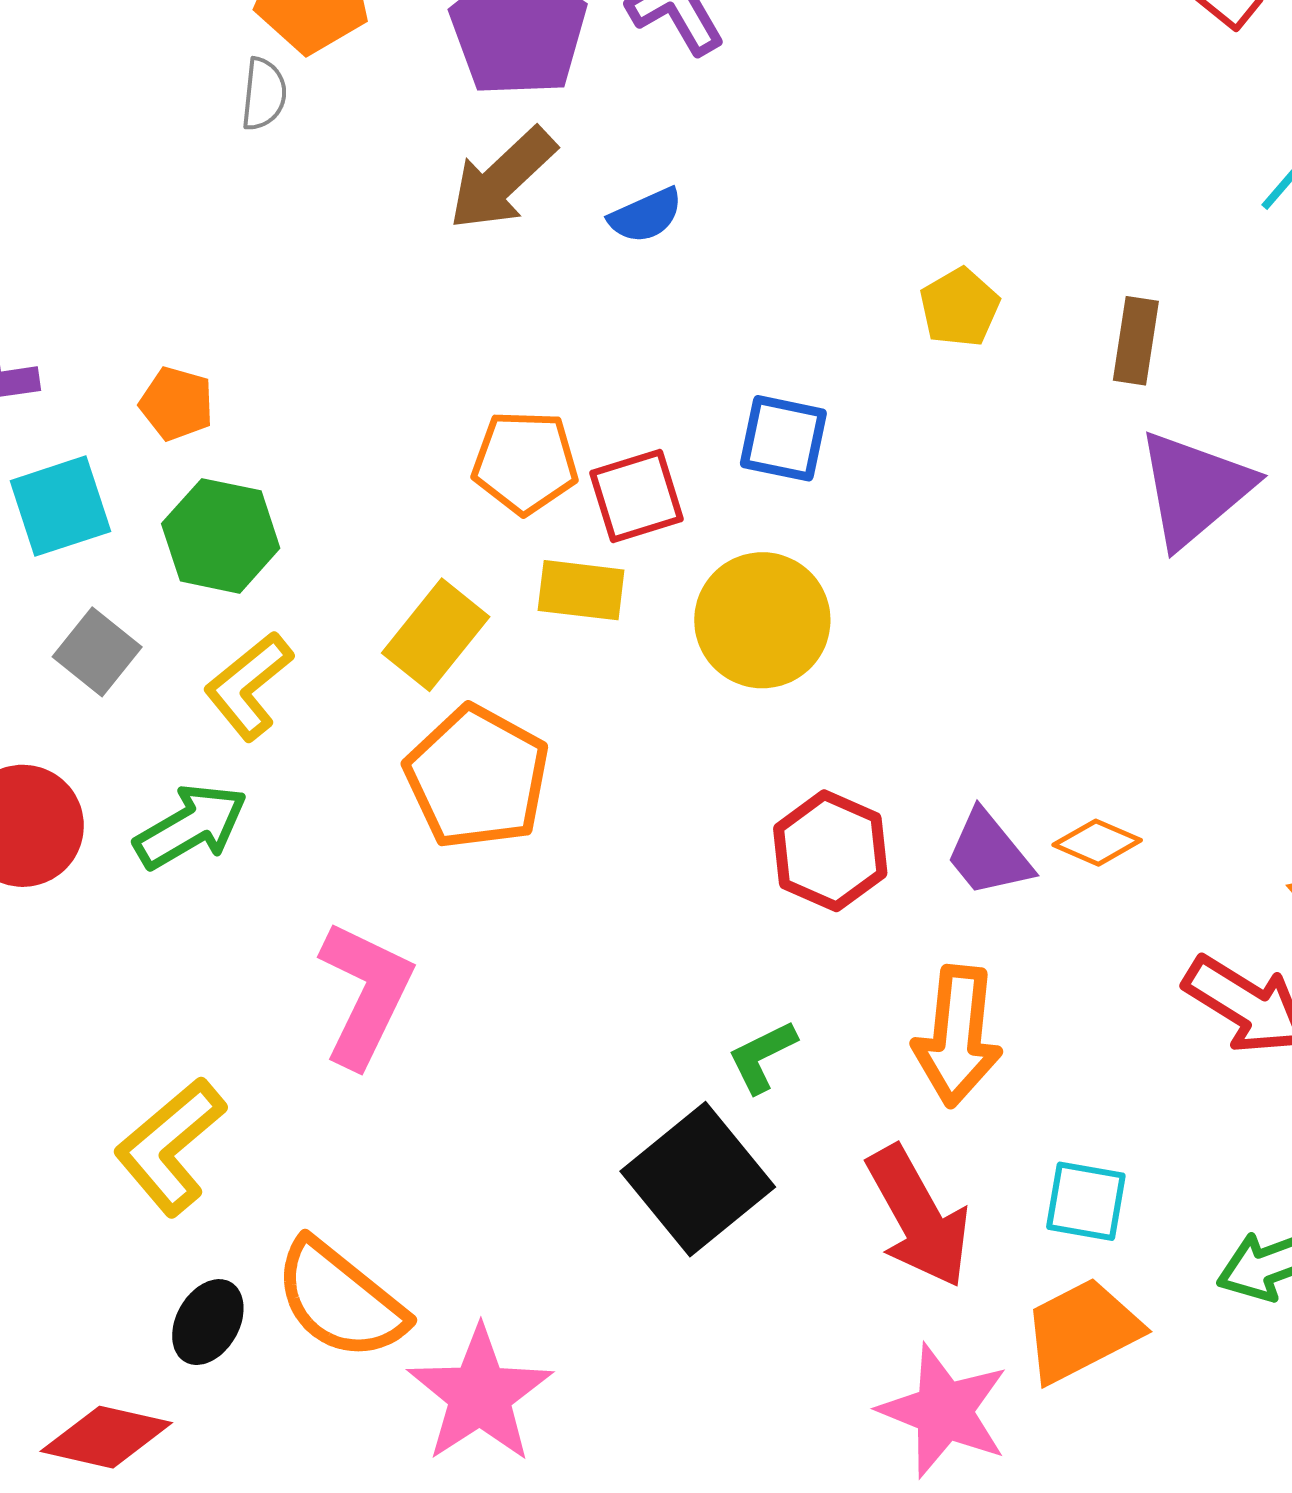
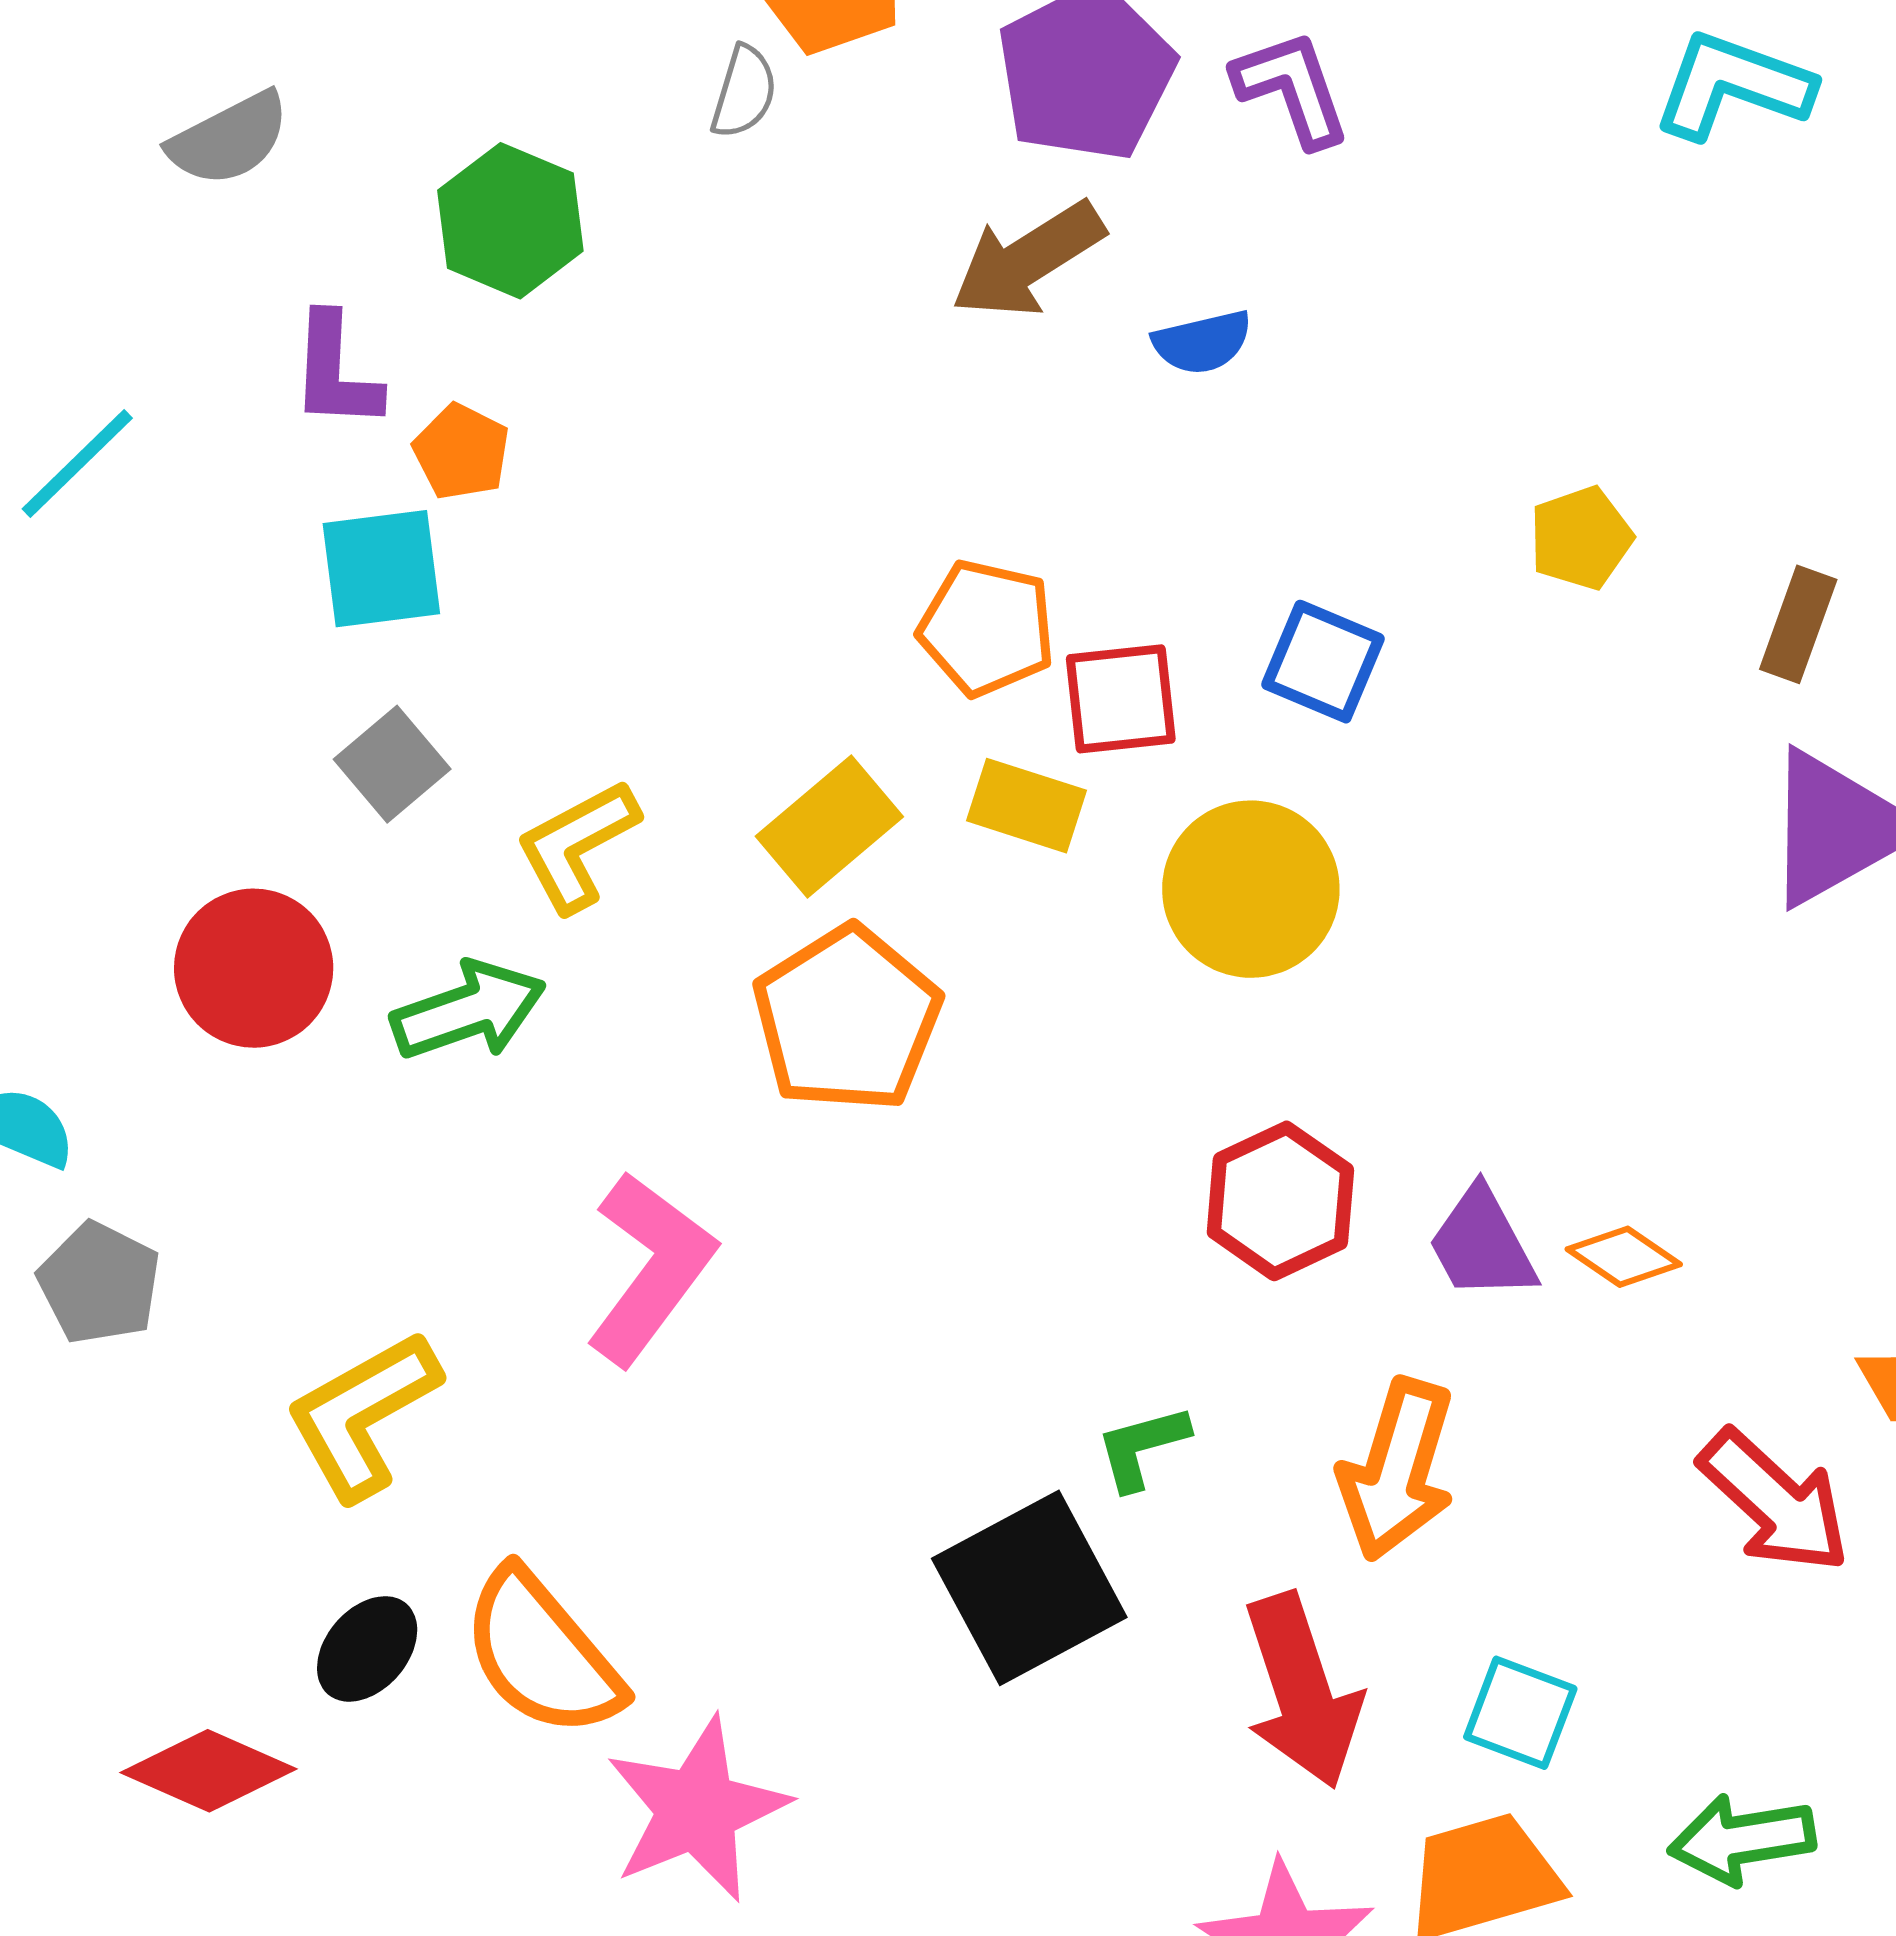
orange pentagon: (177, 404) -> (461, 452), moved
green hexagon: (221, 536) -> (510, 221), moved

